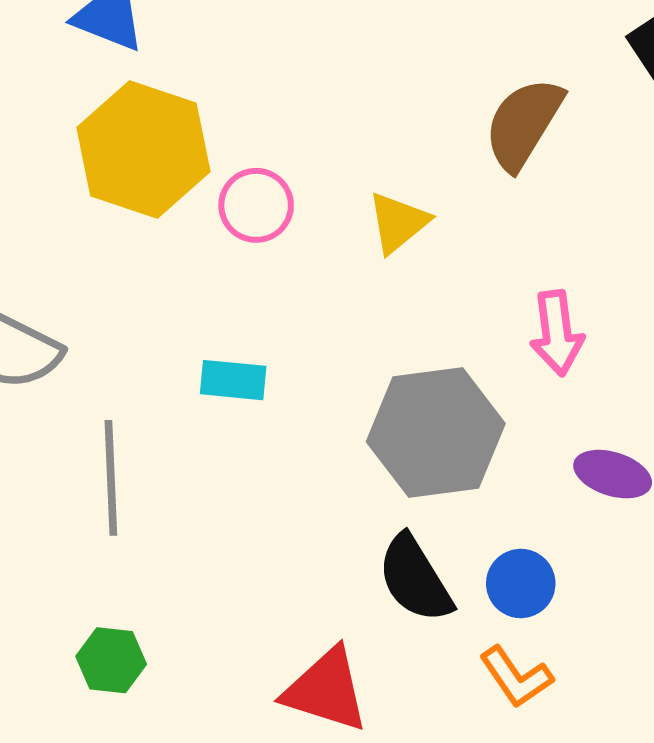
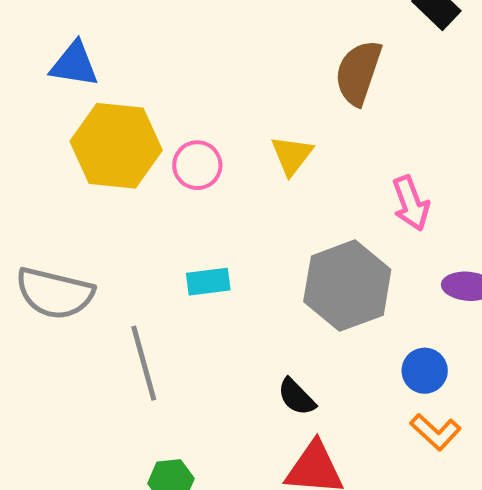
black semicircle: (415, 579) -> (297, 397), moved, size x0.7

